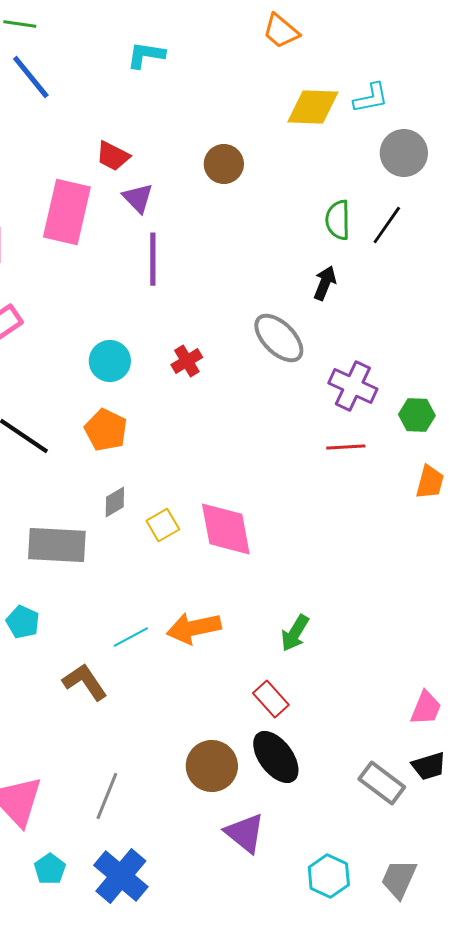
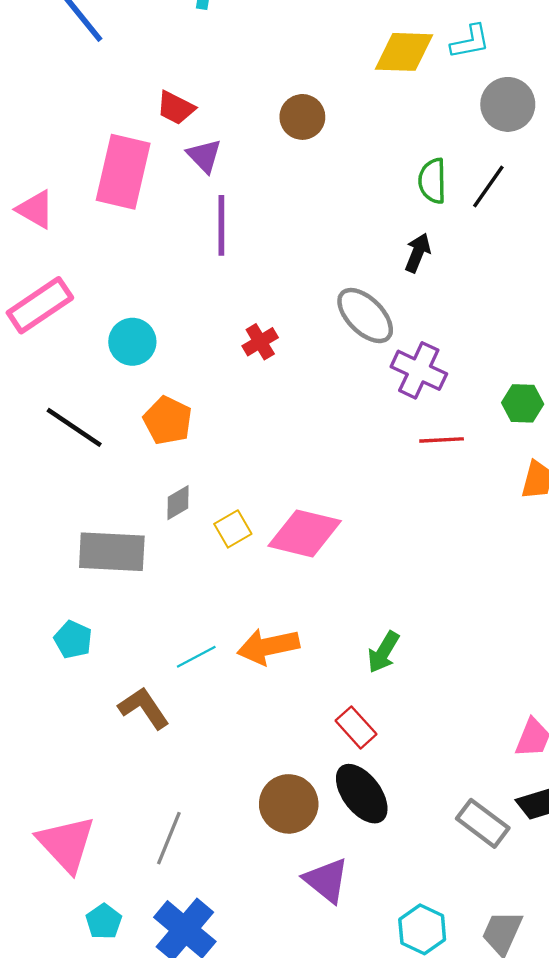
cyan circle: (110, 361) -> (132, 342), moved
purple cross: (353, 386) -> (419, 370), moved
pink diamond: (226, 529) -> (305, 533), turned -66

